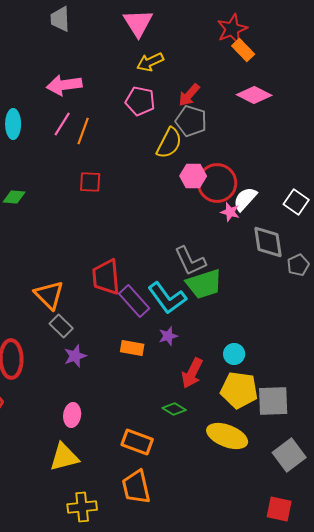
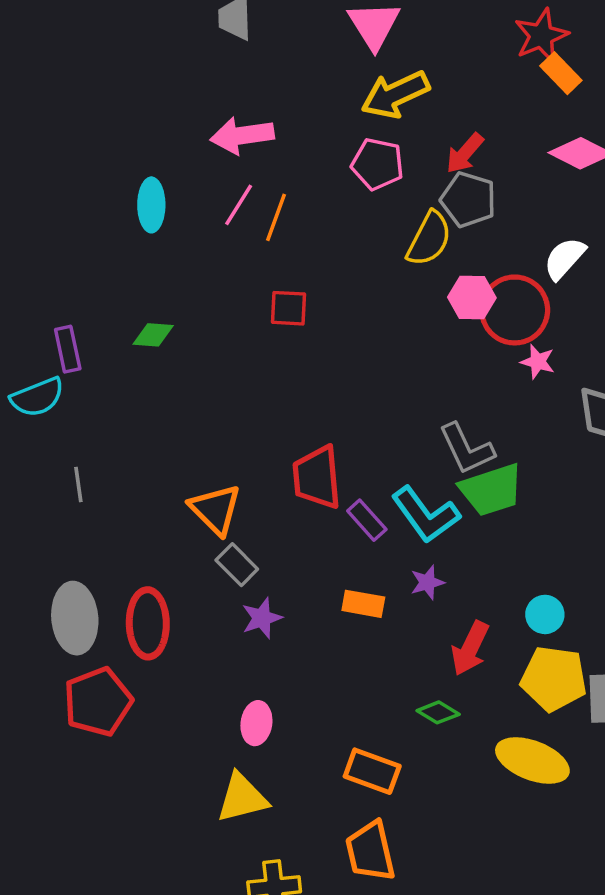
yellow arrow: (150, 62) -> (395, 95), size x1.4
white semicircle: (245, 199) -> (564, 258), moved
purple rectangle: (134, 301) -> (367, 520), size x0.7

